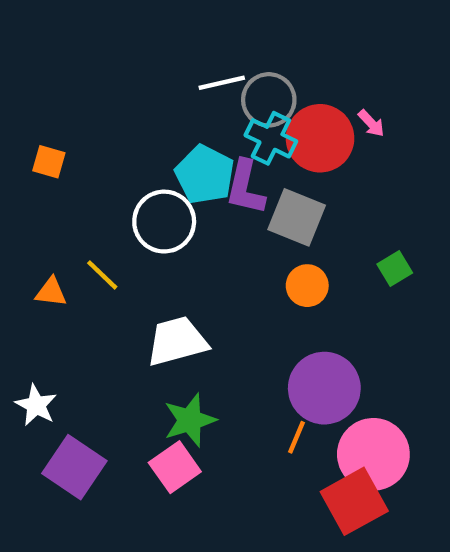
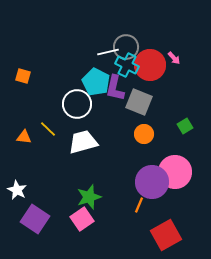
white line: (222, 83) -> (108, 52), moved
white trapezoid: (177, 341) -> (83, 142), moved
pink circle: (373, 454) -> (175, 172), moved

